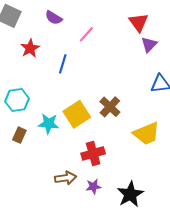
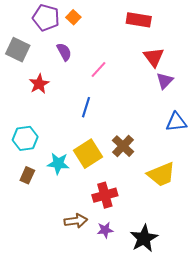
purple semicircle: (54, 18) -> (64, 52), turned -150
blue line: (63, 64) -> (86, 107), moved

